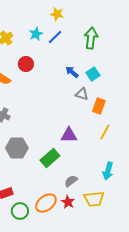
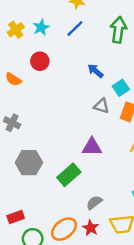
cyan star: (36, 34) -> (41, 27), moved
cyan square: (93, 74) -> (121, 88), moved
gray triangle: (82, 94) -> (101, 106), moved

